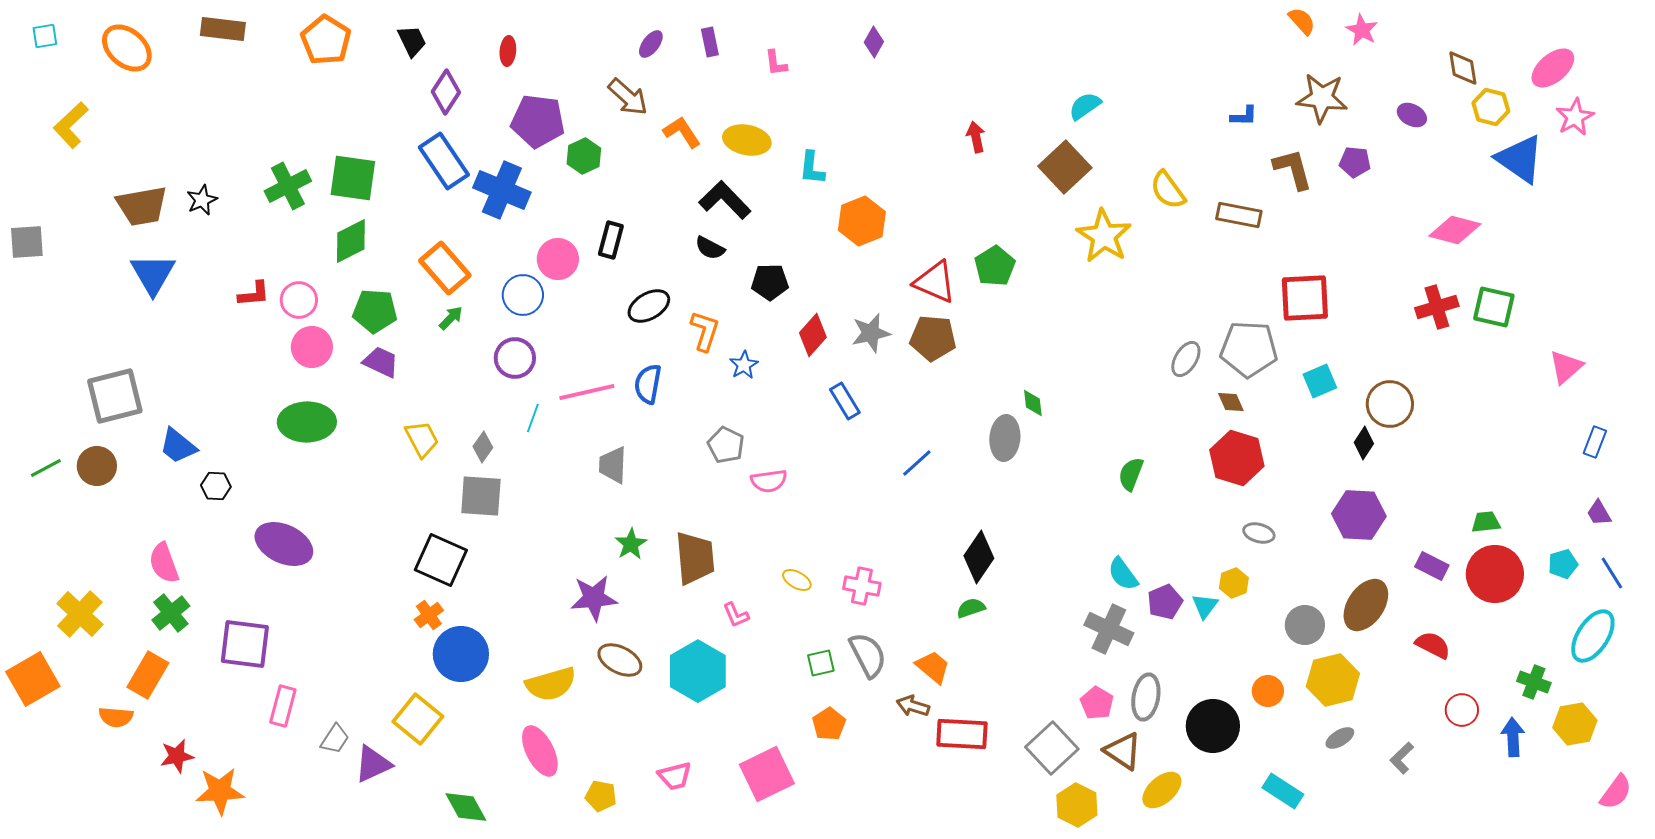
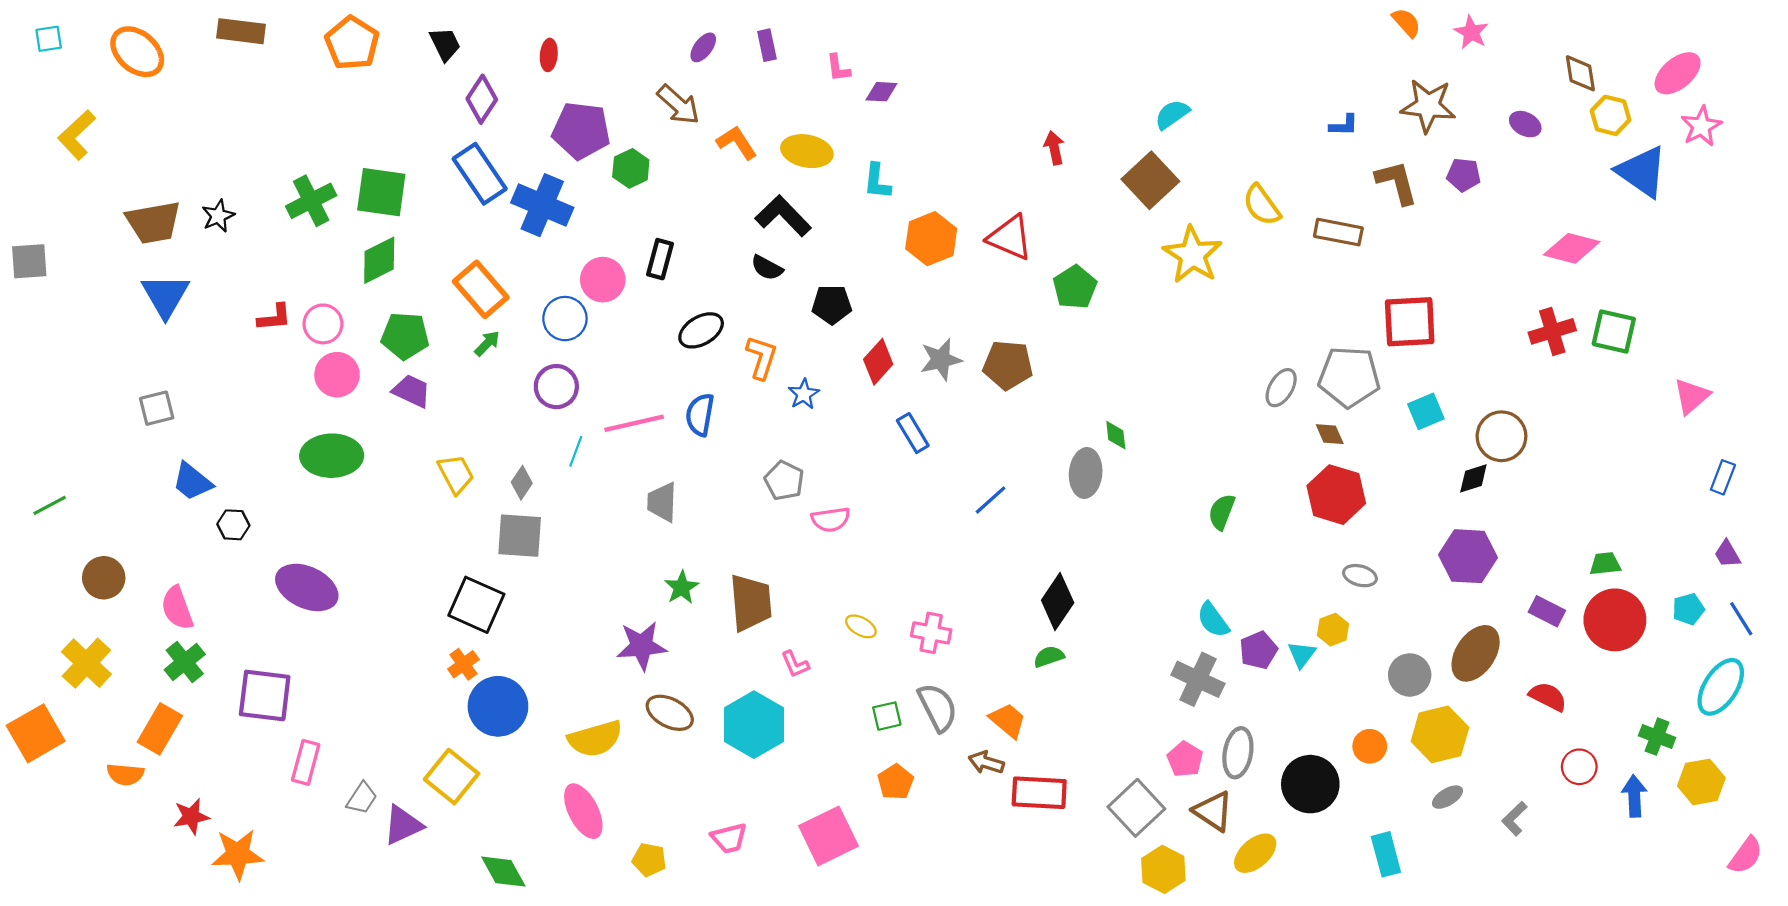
purple diamond: (874, 42) -> (881, 92), moved, turned 64
red triangle: (935, 282) -> (1010, 238), moved
gray square: (115, 396) -> (157, 408), moved, size x0.6
black diamond: (1364, 443) -> (1473, 478), turned 40
brown circle: (97, 466) -> (104, 578), moved
cyan rectangle: (1283, 791) -> (1386, 854), turned 42

